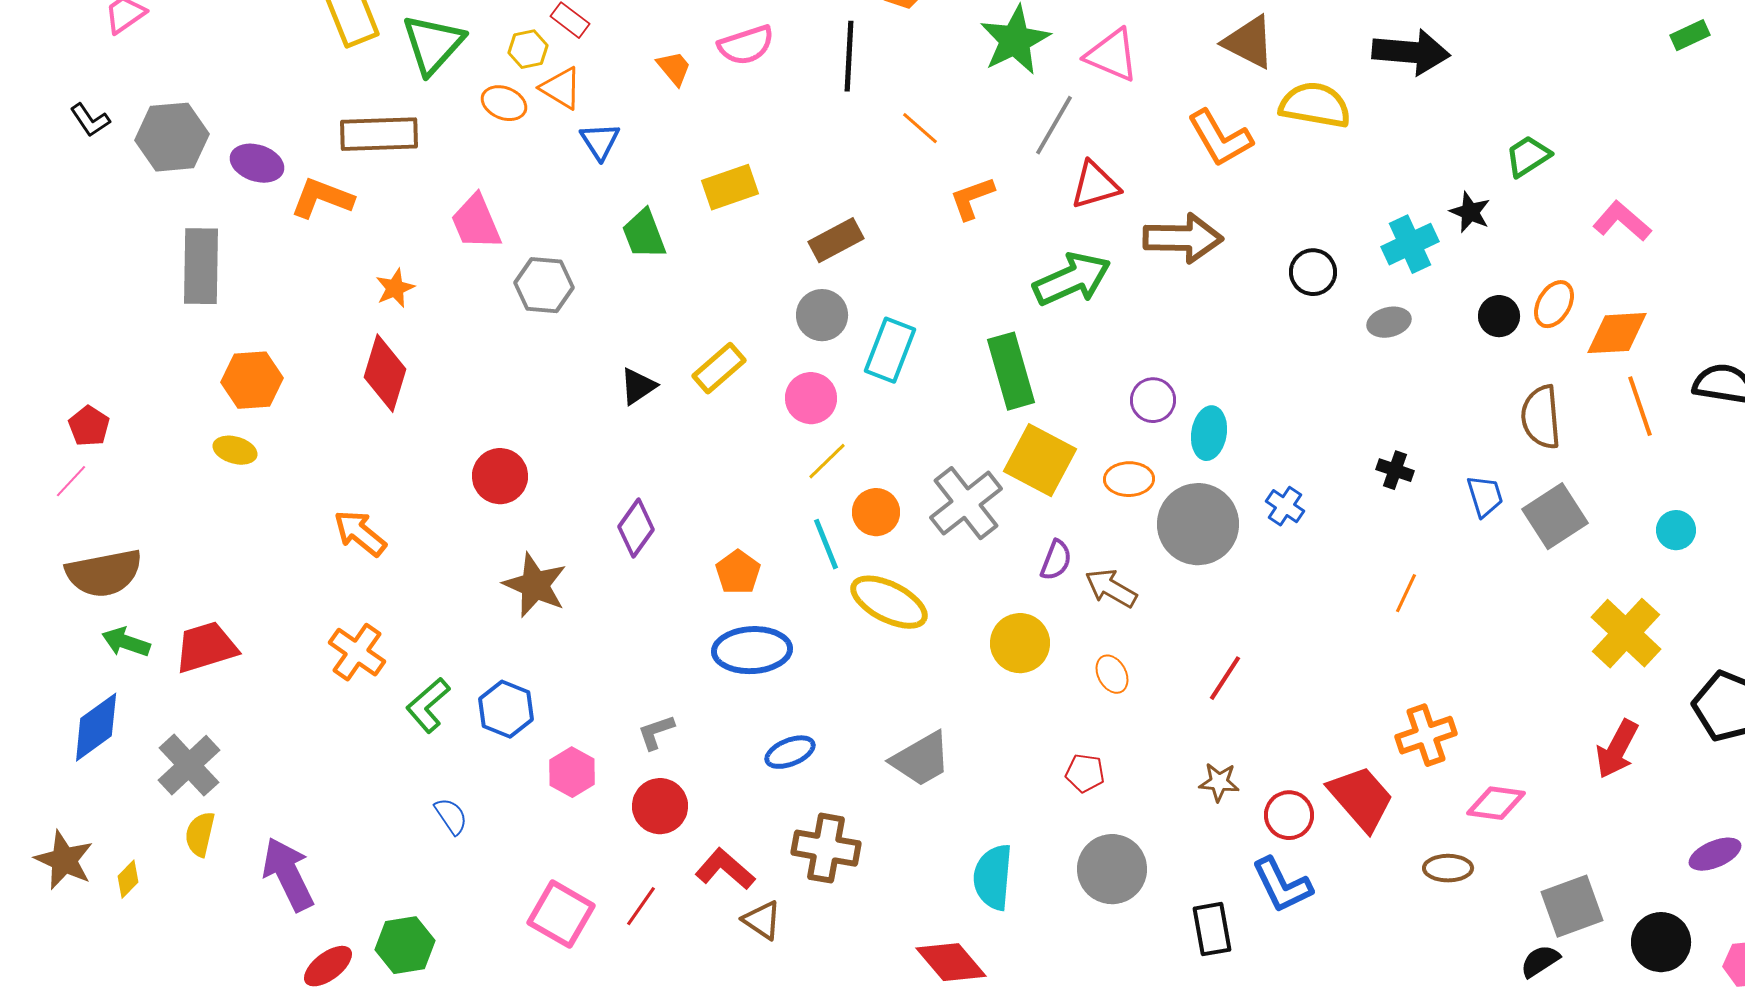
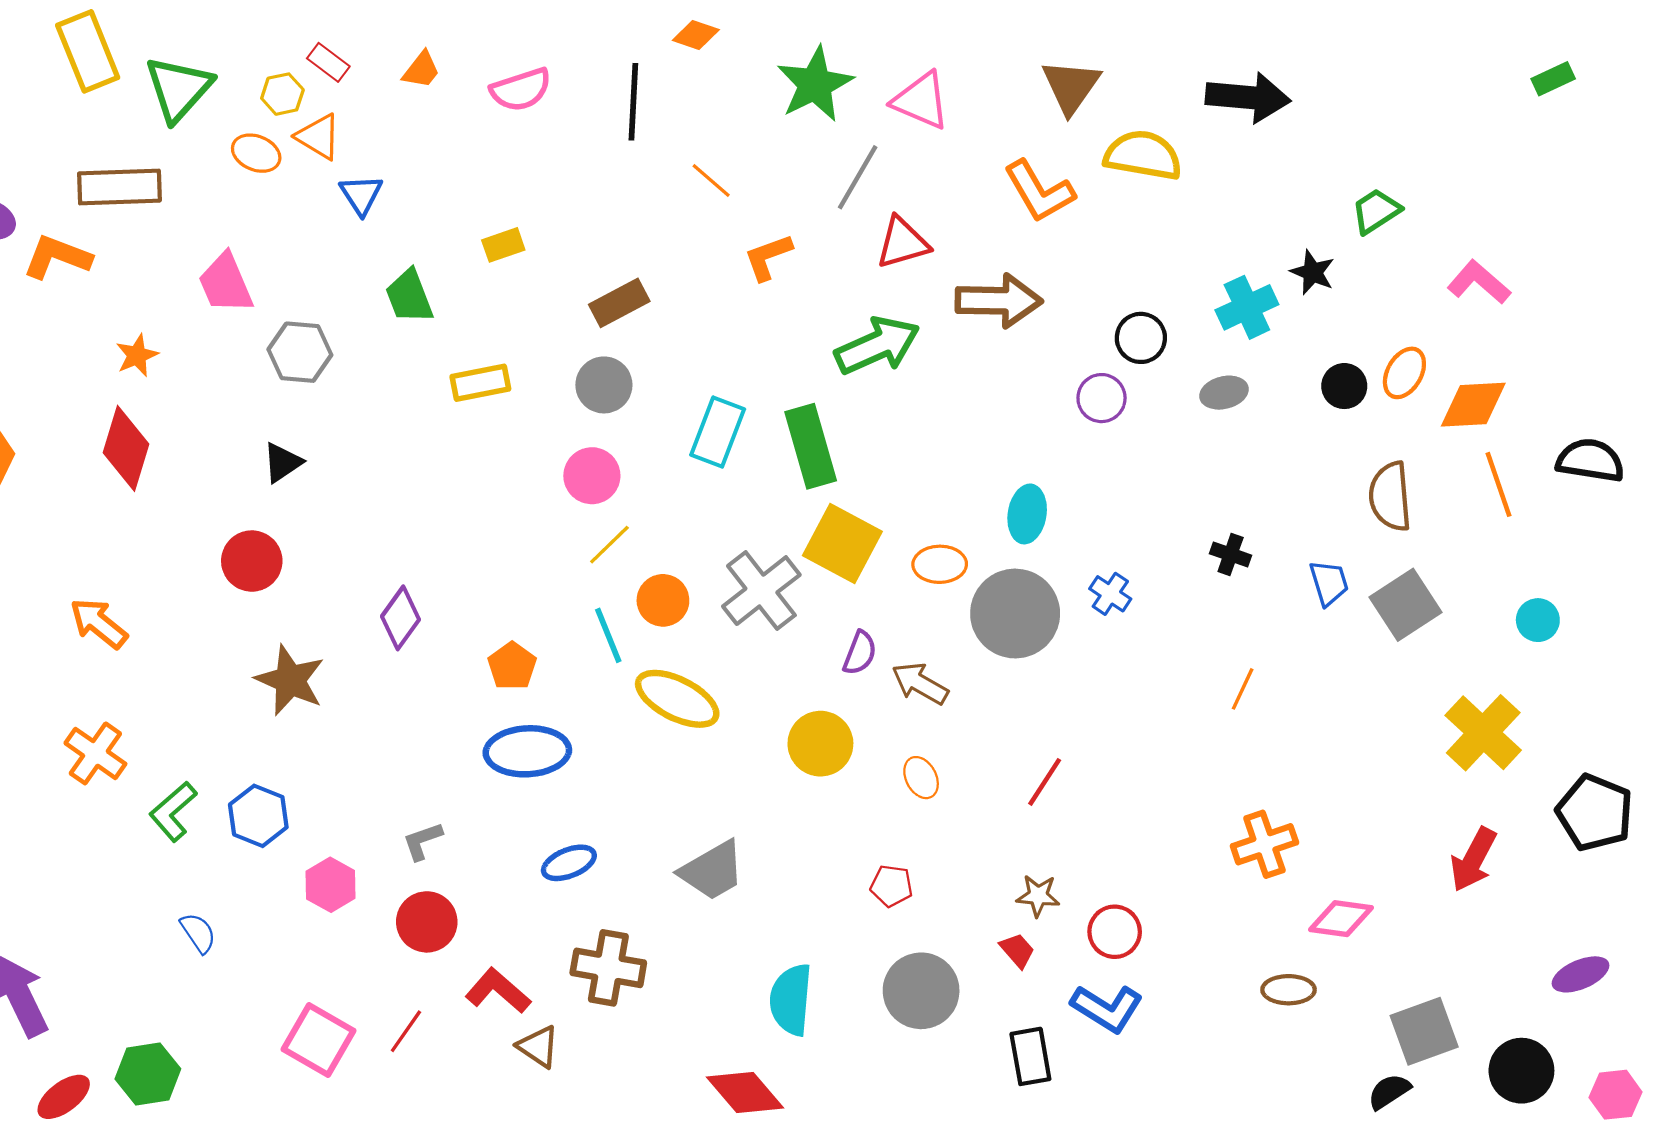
brown triangle: (1249, 42) -> (1071, 86), turned 38
orange trapezoid: (674, 68) -> (421, 70), moved, turned 78
yellow rectangle: (730, 187) -> (503, 245), size x0.7
cyan rectangle: (890, 350) -> (718, 432), moved
yellow rectangle: (719, 368) -> (480, 383), moved, turned 30
black triangle: (638, 386) -> (282, 463), moved
purple circle: (1153, 400) -> (1102, 398), moved
red trapezoid: (1361, 798) -> (1017, 950), moved, size x0.5
blue L-shape: (1282, 885) -> (1107, 1008), turned -32

